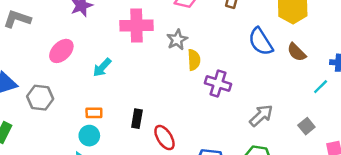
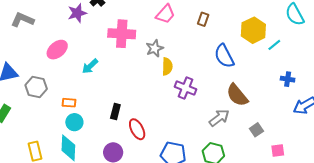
brown semicircle: (297, 52) -> (237, 95), moved, size x1.4
cyan line: (321, 87) -> (274, 45), moved
orange rectangle: (94, 113) -> (69, 103), moved

